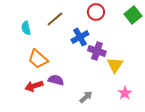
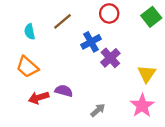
purple cross: (97, 51) -> (110, 58), turned 30
orange trapezoid: (38, 59) -> (27, 67), moved
yellow triangle: (115, 65) -> (147, 74), moved
pink star: (125, 93) -> (142, 106), size x1.5

